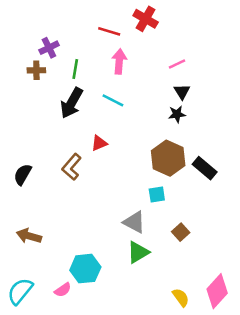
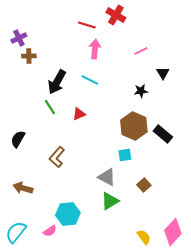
purple cross: (49, 48) -> (19, 38), moved
green line: (75, 69) -> (50, 107), moved, turned -42
black triangle: (182, 92) -> (163, 73), moved
brown L-shape: (72, 167) -> (57, 157), moved

